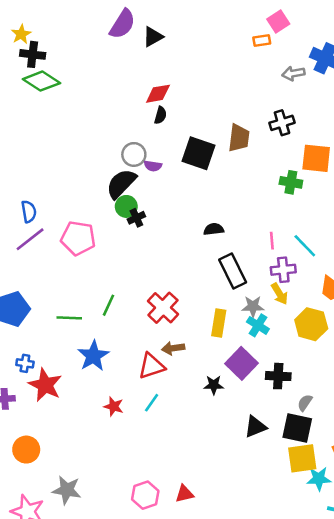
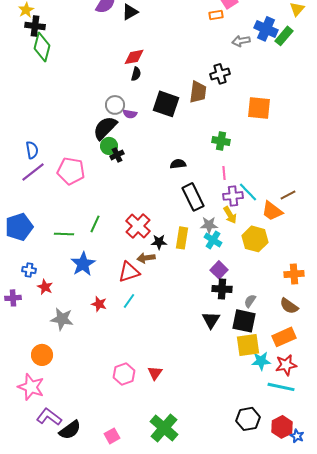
green diamond: (41, 81) -> (42, 47), turned 72
black cross: (282, 123) -> (220, 74), moved
green cross: (291, 182) -> (221, 141), moved
cyan line: (305, 246) -> (248, 192), moved
purple square: (241, 363) -> (219, 270), moved, size x0.7
black cross: (278, 376) -> (222, 289), moved
red star: (45, 385) -> (45, 287), size x0.6
black star: (214, 385) -> (159, 242), moved
black triangle: (255, 427) -> (211, 320), turned -36
orange circle: (26, 450) -> (42, 355), moved
gray star: (67, 490) -> (62, 319), moved
red triangle: (185, 494) -> (155, 373), turned -42

